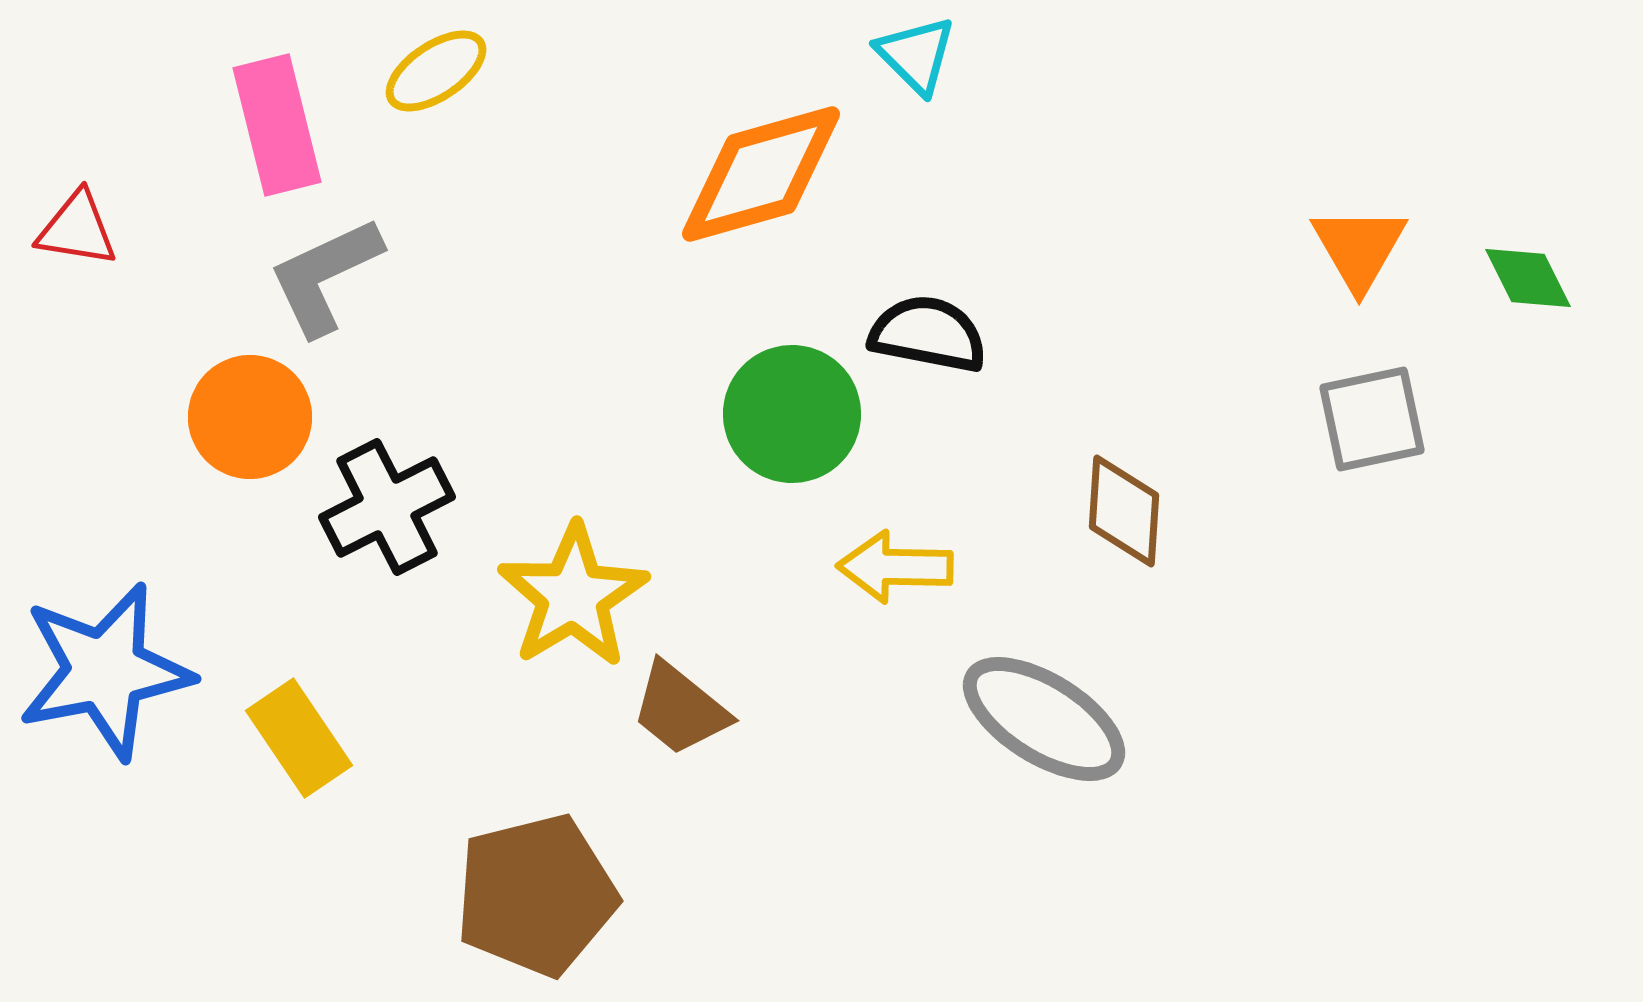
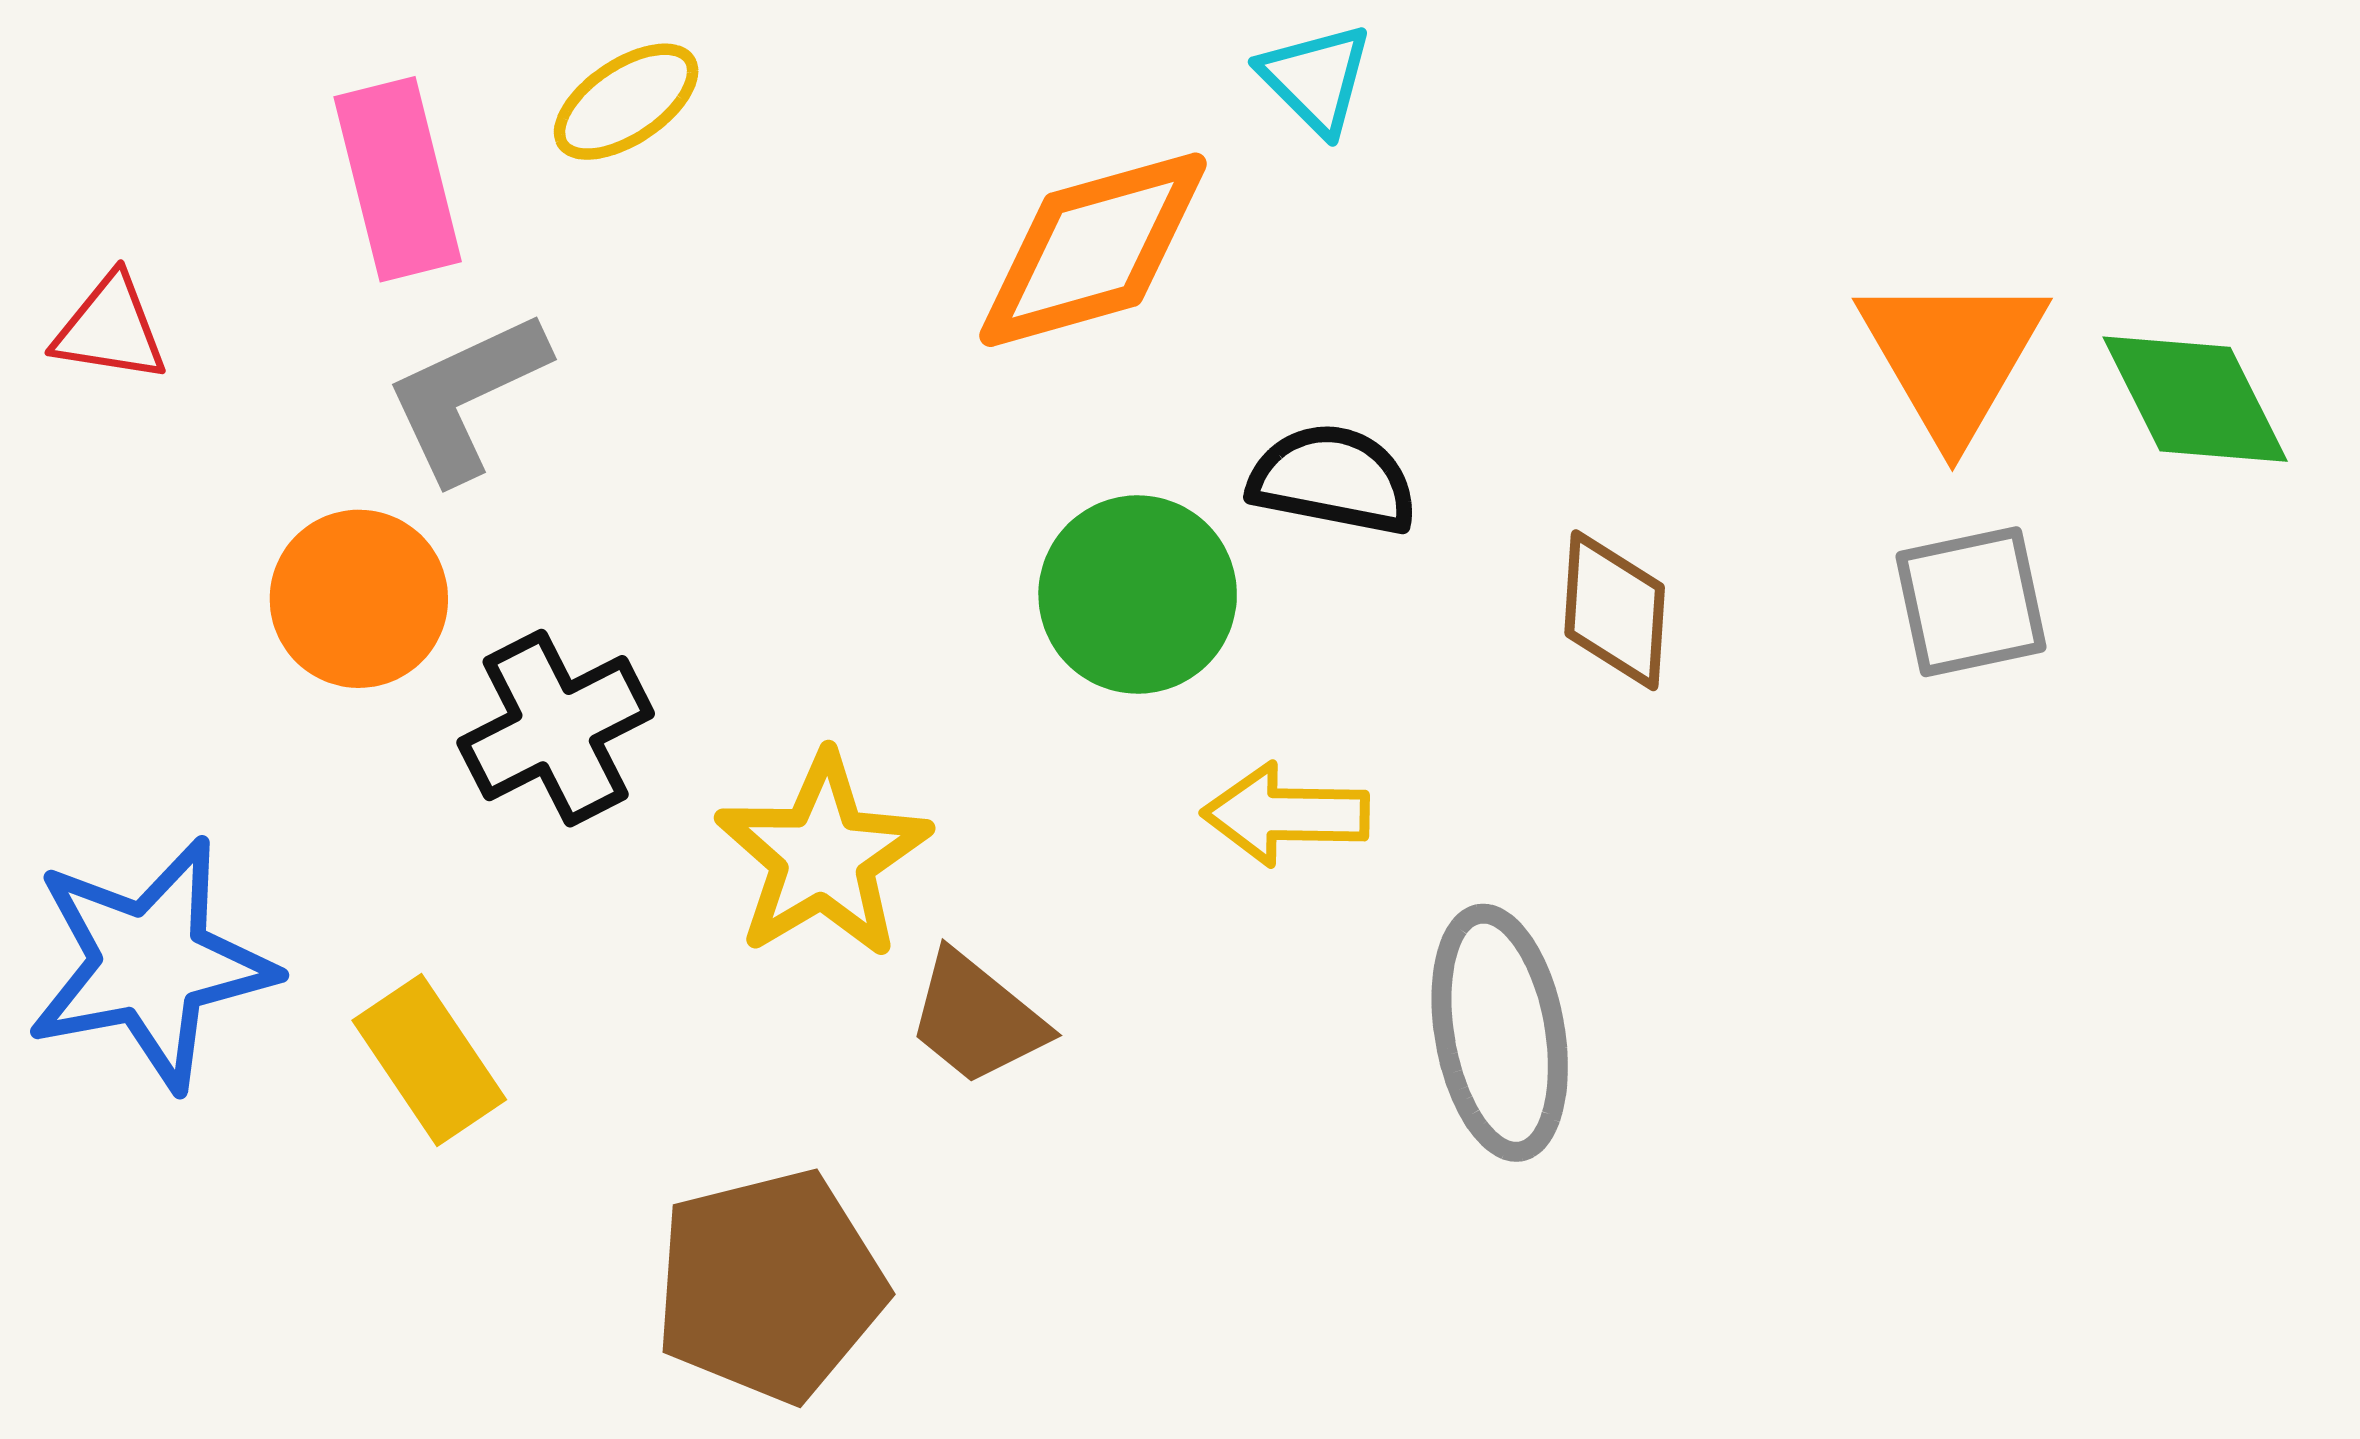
orange triangle: (1359, 248) -> (1952, 356), size x1.4
green diamond: (1528, 278) -> (2195, 399), size x1.5
brown diamond: (1124, 511) -> (1615, 610), moved
gray ellipse: (1044, 719) -> (1500, 1033), turned 48

